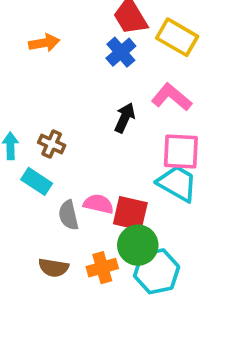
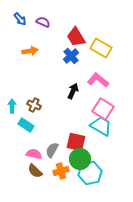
pink square: (181, 151) -> (103, 109), turned 30
pink semicircle: (98, 204) -> (34, 154), moved
gray semicircle: (69, 215) -> (52, 150), moved, turned 42
brown semicircle: (54, 268) -> (35, 171), turned 35

